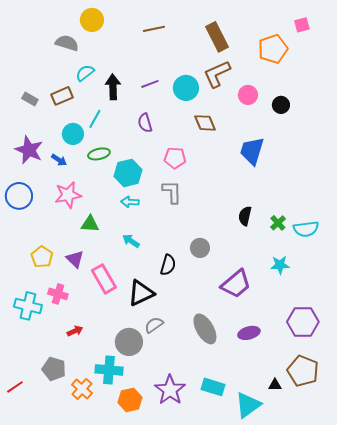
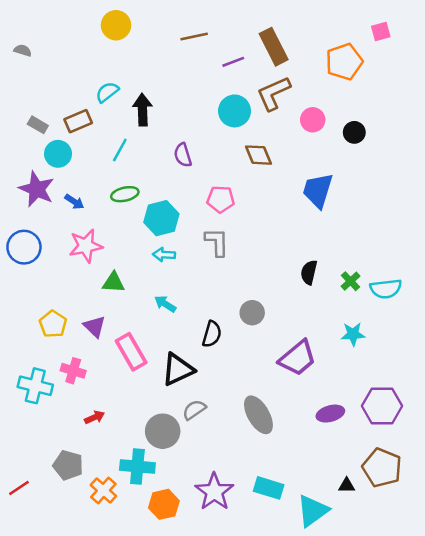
gray semicircle: (67, 43) -> (23, 50), moved, size x0.6
purple line: (150, 84) -> (233, 62), moved
cyan circle: (73, 134) -> (58, 154), moved
purple ellipse: (249, 333) -> (330, 414), moved

